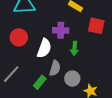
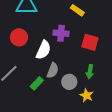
red square: (96, 26) -> (90, 42), moved
green arrow: (74, 48) -> (90, 72), moved

